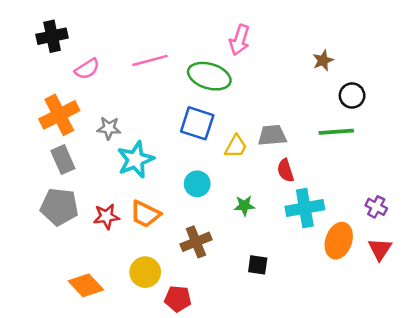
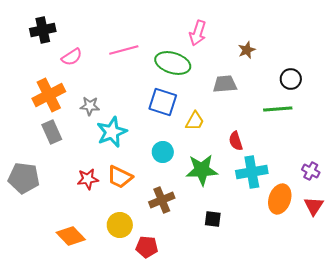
brown star: (323, 60) -> (247, 50), moved
gray trapezoid: (272, 135) -> (225, 84), moved
green star: (244, 206) -> (202, 170), size x1.8
gray pentagon: (59, 207) -> (24, 178), moved

